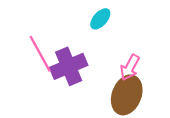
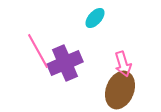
pink arrow: (130, 67) -> (123, 64), turned -45

